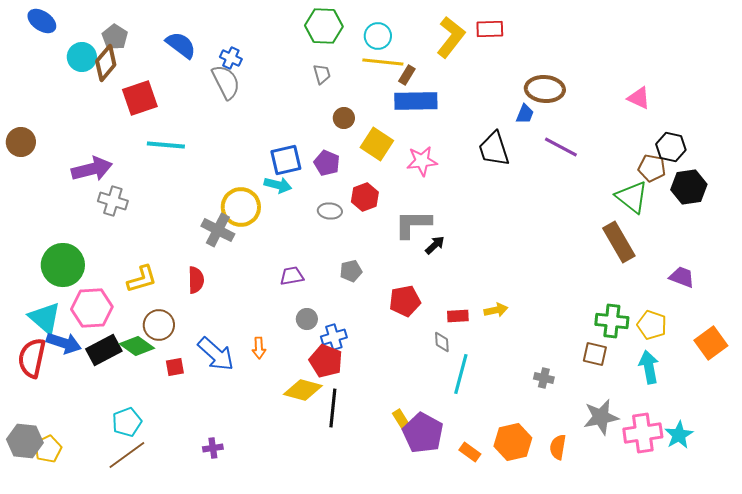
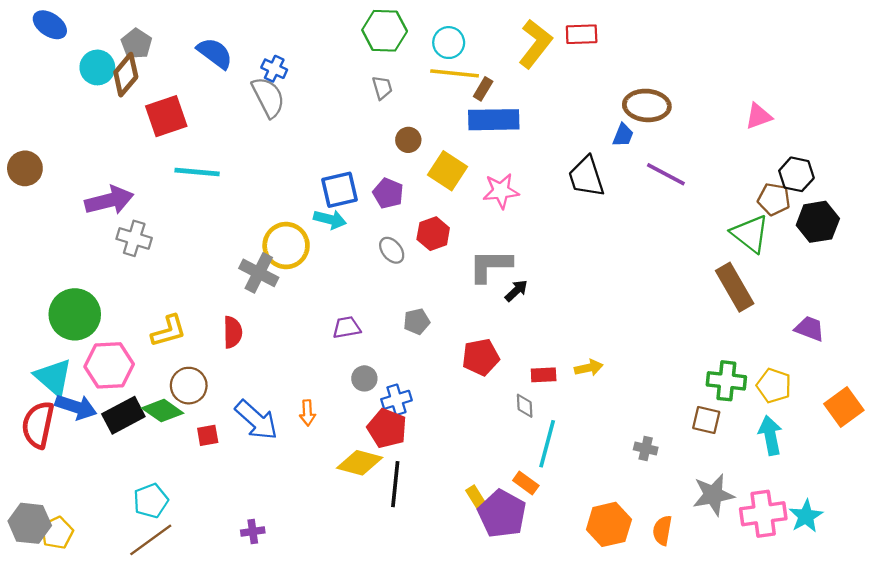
pink triangle: (639, 98) -> (758, 116), turned -45
gray ellipse: (330, 211) -> (392, 250), turned 45
orange rectangle: (470, 452) -> (526, 483), moved

